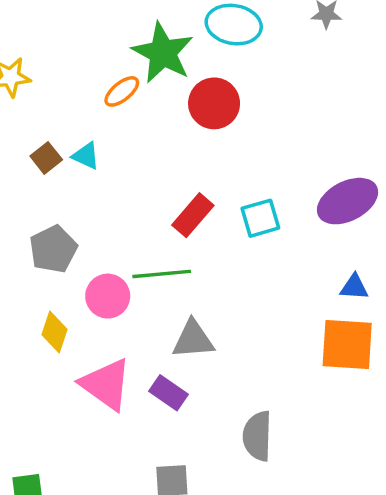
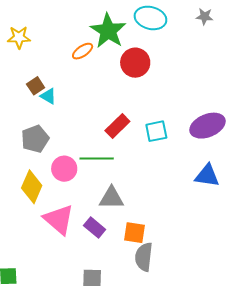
cyan triangle: (86, 156) -> (48, 96), moved
blue triangle: (354, 287) -> (207, 176), size x1.5
yellow diamond: (55, 332) -> (32, 187), size x1.4
orange square: (347, 344) -> (134, 233), moved, size x0.7

